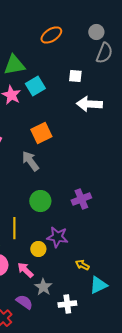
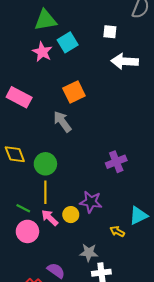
green circle: (40, 201) -> (45, 164), moved
pink arrow: (25, 270) -> (50, 218), moved
cyan triangle: (98, 285) -> (138, 216), moved
gray star: (43, 287) -> (89, 253), moved, turned -30

